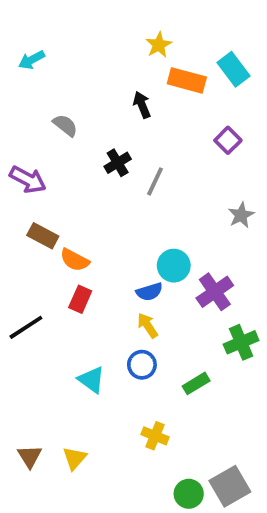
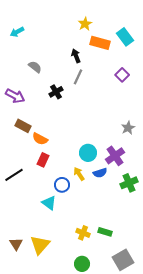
black cross: (118, 163) -> (56, 92), moved
gray line: (155, 181) -> (78, 77), moved
gray star: (241, 215) -> (128, 128), moved
cyan circle: (174, 266) -> (88, 153), moved
blue semicircle: (149, 292) -> (100, 173), moved
blue circle: (142, 365) -> (62, 185), moved
green rectangle: (196, 383) -> (105, 232), moved, turned 48
yellow triangle: (75, 458) -> (40, 245), size x1.5
green circle: (189, 494) -> (82, 264), moved

